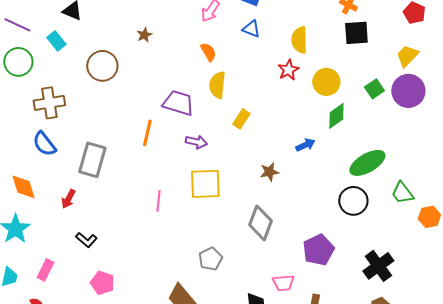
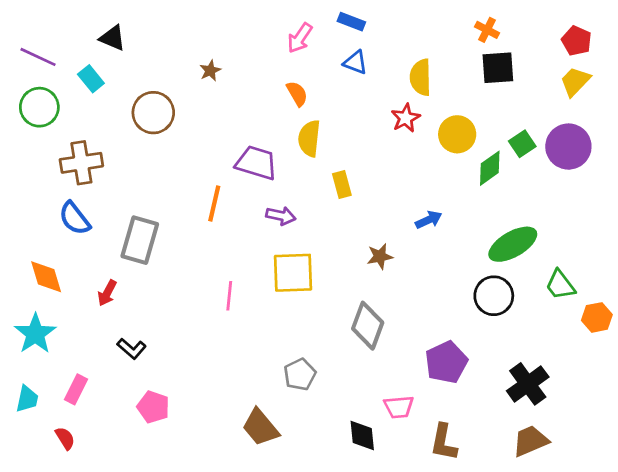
yellow trapezoid: (407, 56) -> (575, 81), moved
green diamond: (336, 116) -> (490, 168), moved
yellow rectangle: (241, 119) -> (342, 185), turned -48

